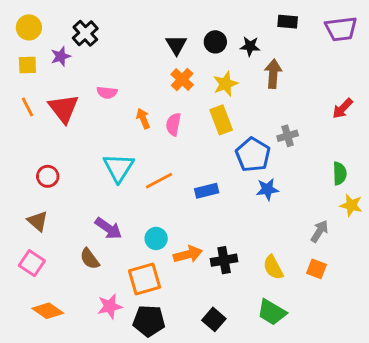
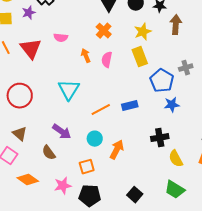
orange cross: (182, 79) -> (104, 31), moved
red circle: (48, 176) -> (20, 96), size x1.6
orange line: (159, 181) -> (101, 110), moved
brown triangle: (38, 221) -> (20, 134), moved
orange arrow: (188, 254) -> (117, 150), turned -48
black cross: (224, 260) -> (160, 138), moved
orange square: (145, 279) -> (87, 167), size x0.7
orange diamond: (48, 311) -> (28, 180), moved

